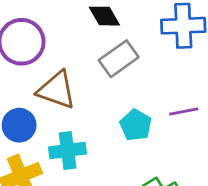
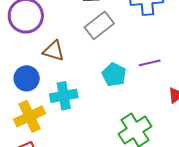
brown triangle: (57, 90) -> (54, 51), size x0.7

